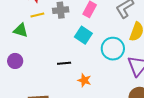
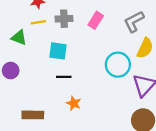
cyan square: (83, 35) -> (58, 51), moved, turned -30
orange star: (84, 80) -> (74, 103), moved

